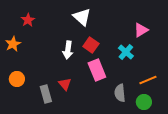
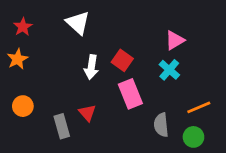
white triangle: (82, 17) -> (78, 23), moved
red star: (28, 20) -> (23, 27), moved
pink triangle: (141, 30) -> (175, 40), moved

